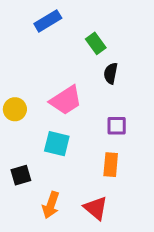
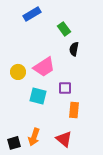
yellow circle: (15, 109) -> (18, 72), moved
purple square: (117, 126) -> (65, 88), moved
black square: (21, 175) -> (14, 143), moved

